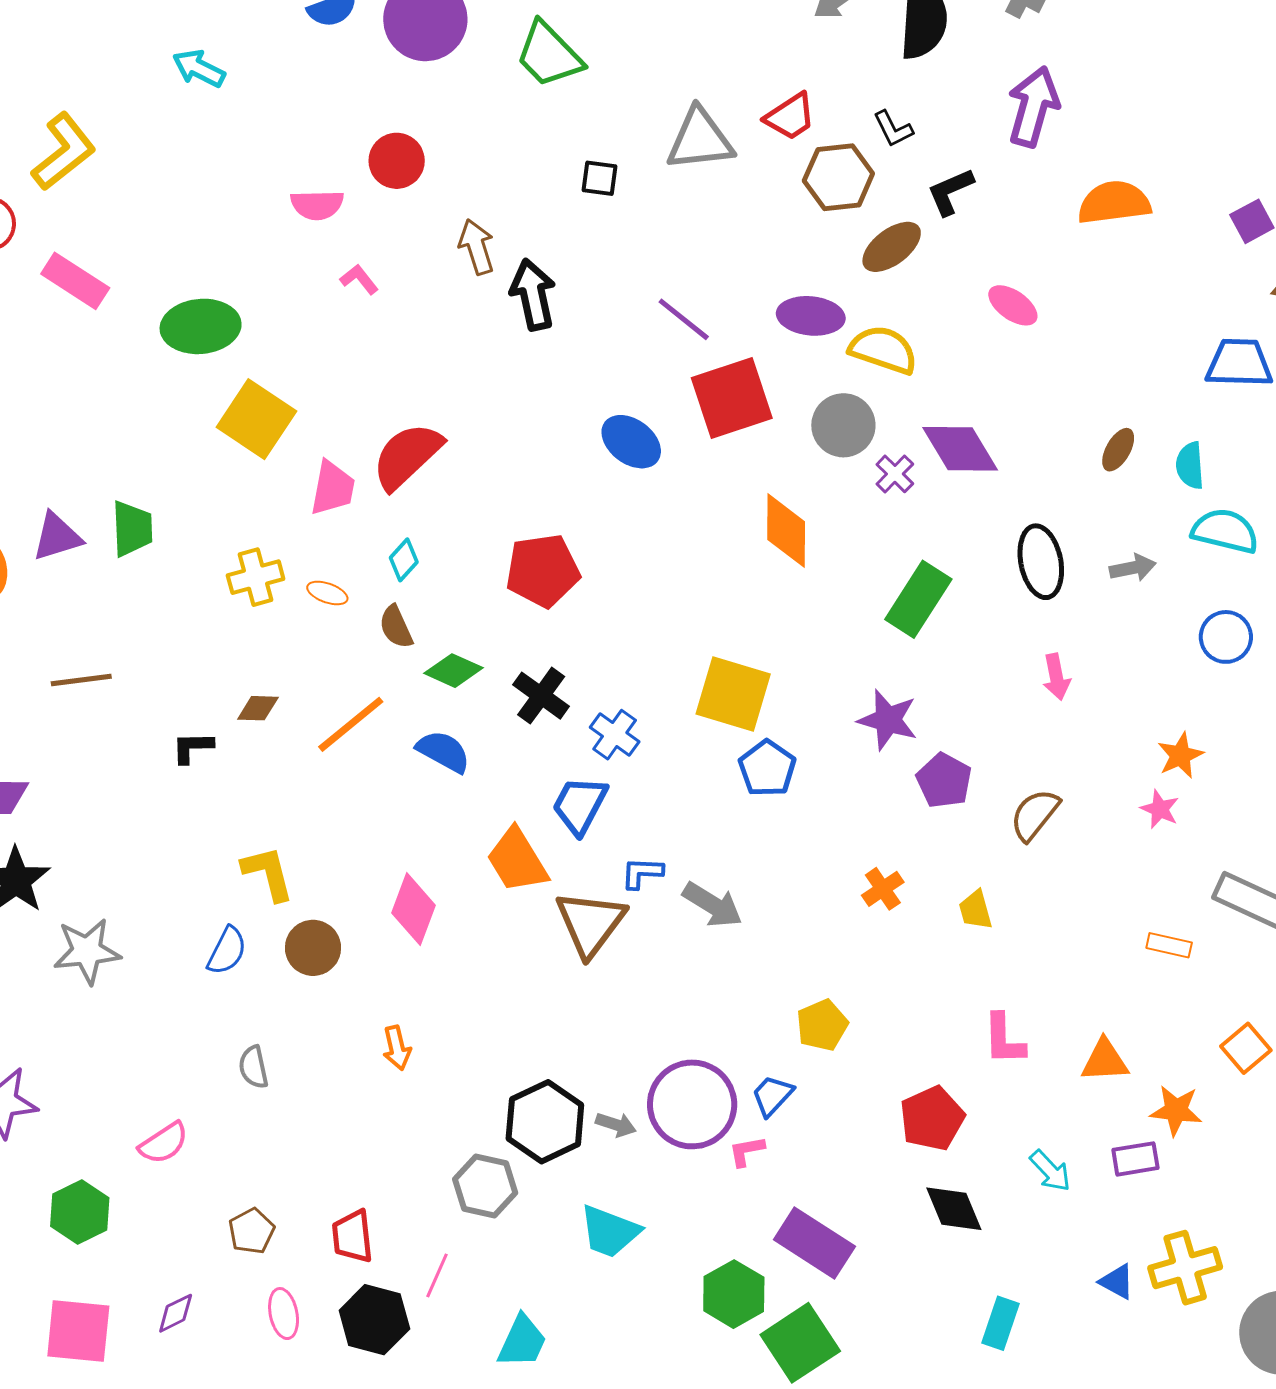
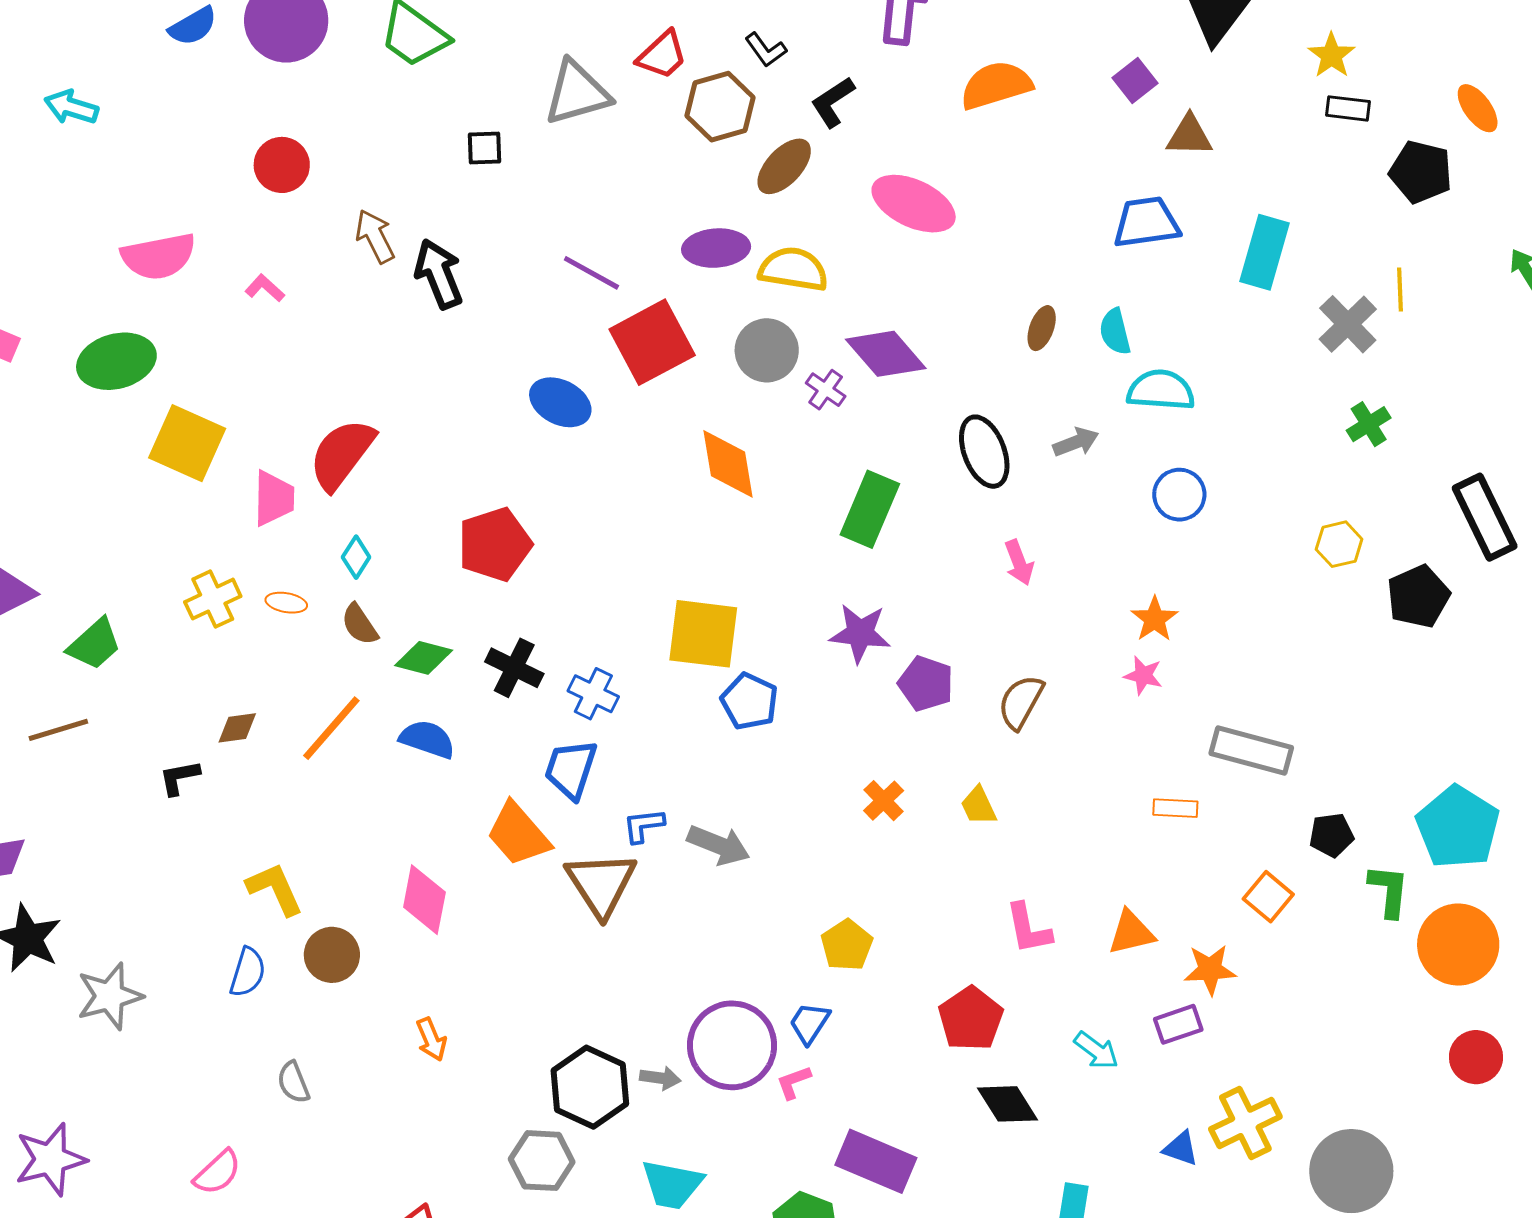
pink semicircle: (317, 205) -> (159, 256), moved, size x1.4
pink ellipse: (1013, 305) -> (914, 204), size x1.6
green trapezoid: (132, 529) -> (94, 644), moved, turned 60

